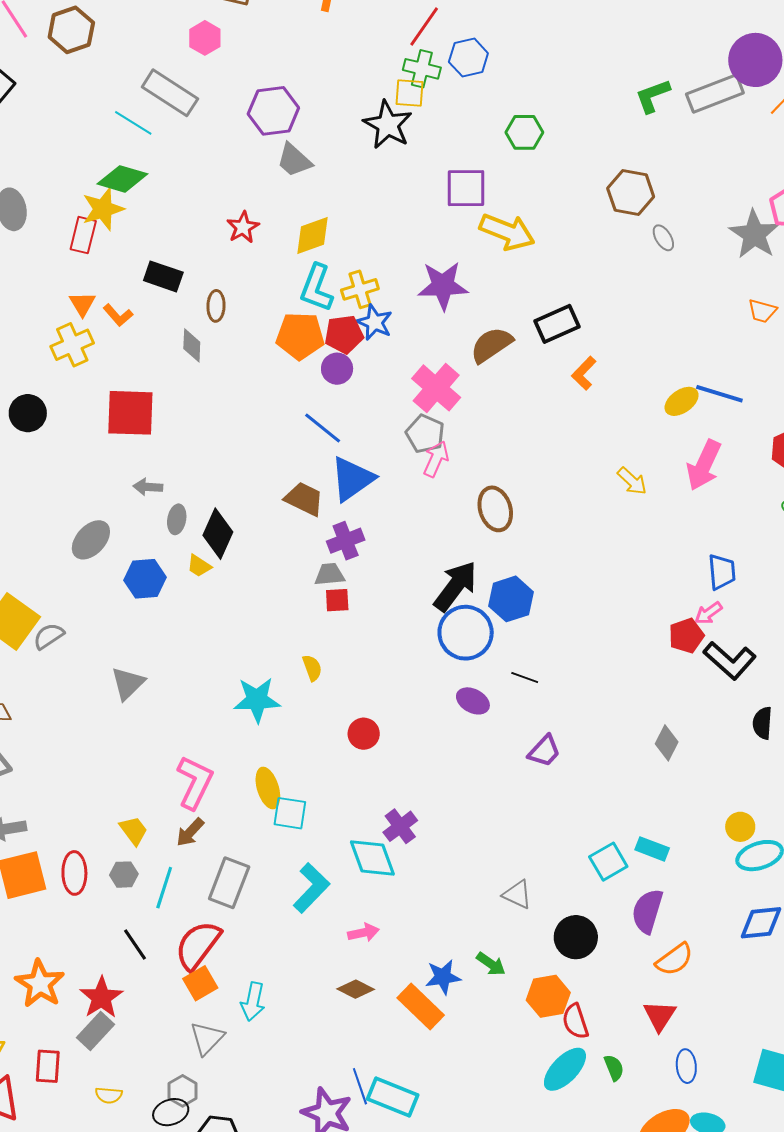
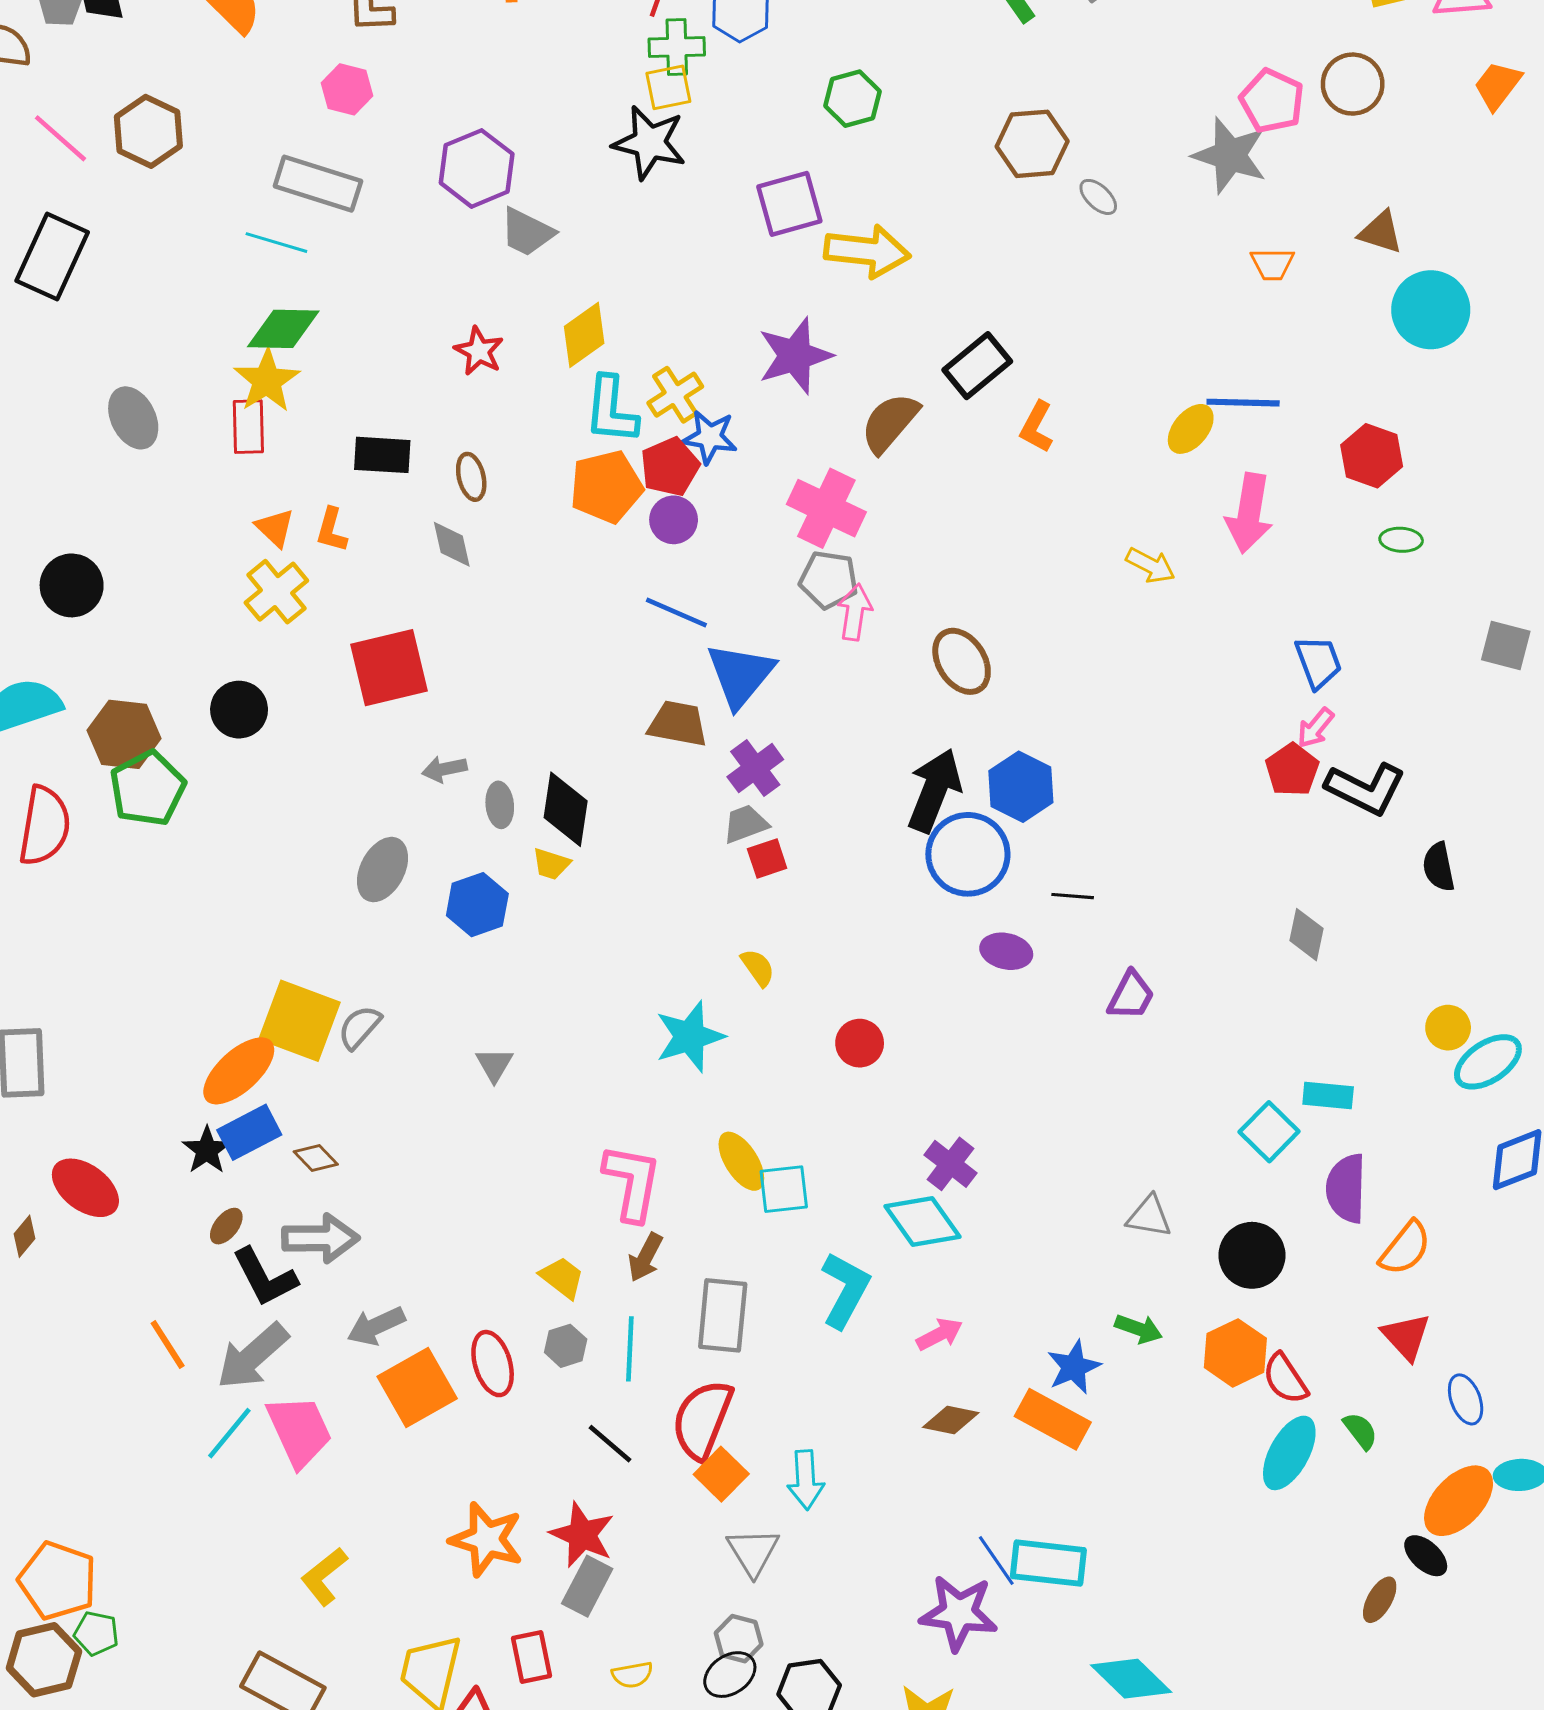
orange L-shape: (118, 315) -> (331, 530), turned 72
gray triangle: (128, 683) -> (494, 1065), size x0.7

